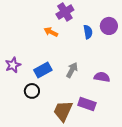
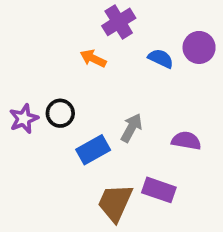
blue semicircle: (88, 32) -> (161, 58), turned -56
blue rectangle: (43, 70) -> (93, 150), moved
black circle: (32, 91) -> (60, 113), moved

